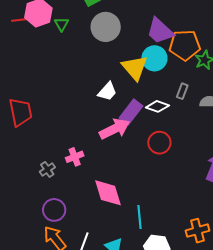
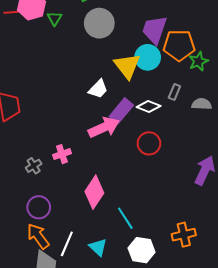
purple trapezoid: (160, 31) -> (155, 30), turned 64
pink diamond: (108, 193) -> (94, 192), turned 48
cyan line: (139, 217) -> (125, 218), turned -30

